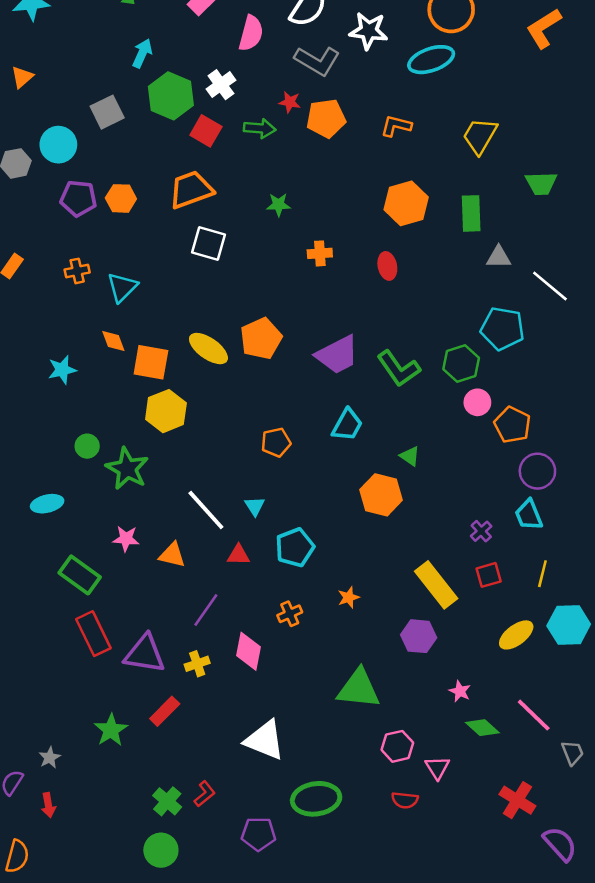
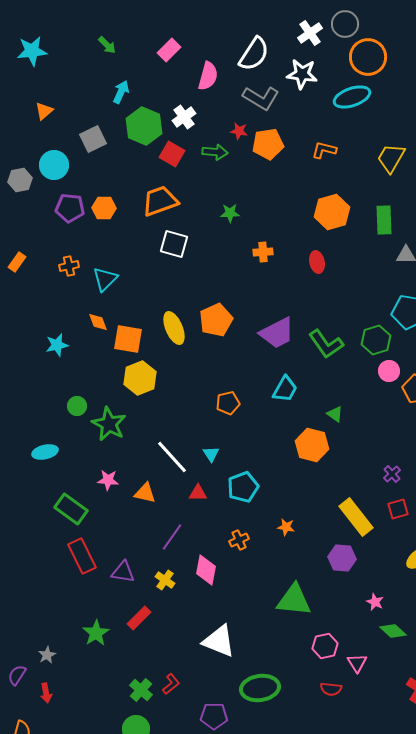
orange triangle: (22, 77) -> (44, 111), moved
yellow ellipse: (208, 349) -> (174, 328), turned 32
orange star: (349, 597) -> (286, 527), turned 30
purple triangle: (145, 654) -> (123, 572), size x0.7
yellow cross: (197, 664) -> (165, 580), turned -36

